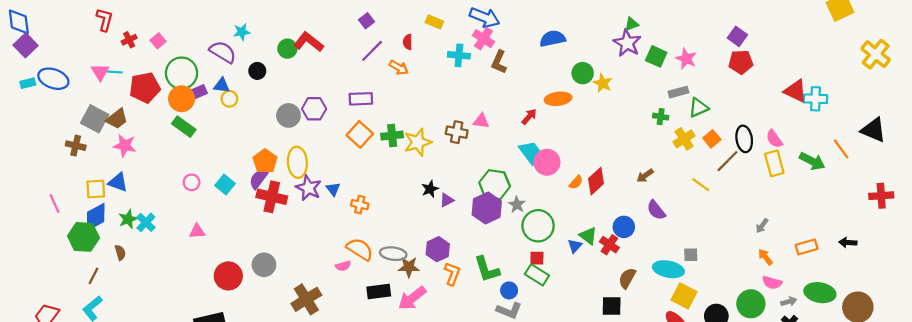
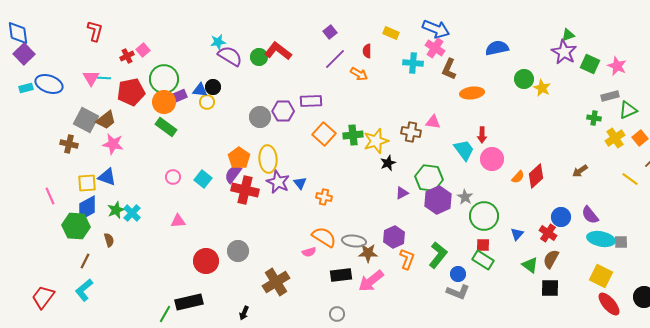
red cross: (129, 40) -> (127, 56), moved
purple semicircle: (223, 52) -> (230, 56), moved
black circle: (257, 71) -> (213, 87), moved
purple rectangle: (361, 99) -> (311, 101), moved
orange ellipse: (558, 99) -> (472, 93), moved
red arrow: (529, 117) -> (482, 135), moved, turned 140
cyan trapezoid: (530, 152) -> (464, 150), moved
green hexagon: (495, 185) -> (429, 178), moved
black star: (430, 189) -> (388, 163), moved
purple semicircle: (656, 210) -> (590, 215), moved
green triangle: (588, 236) -> (530, 265), moved
green L-shape: (487, 269) -> (438, 255), turned -124
cyan ellipse: (668, 269) -> (601, 239), moved
brown semicircle: (627, 278) -> (551, 259), moved
yellow square: (684, 296) -> (601, 276), moved

